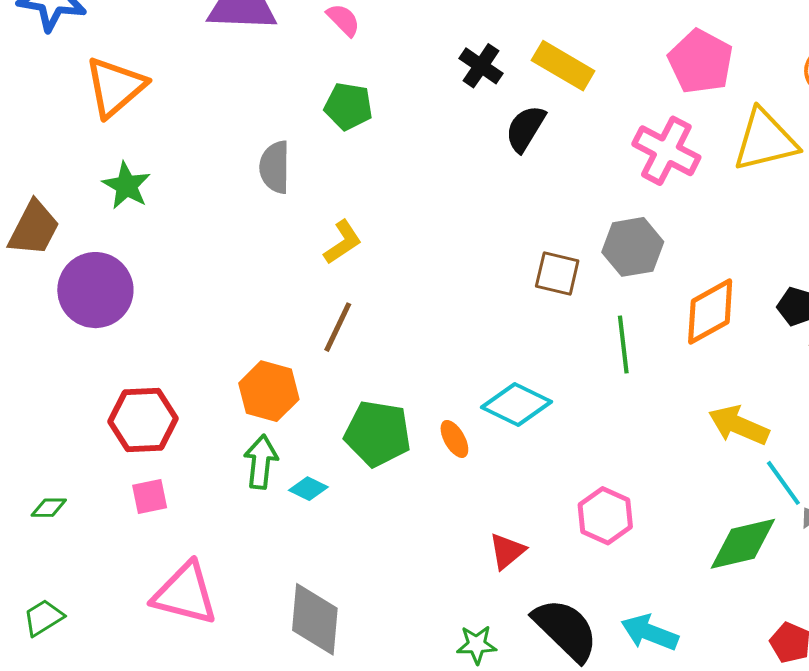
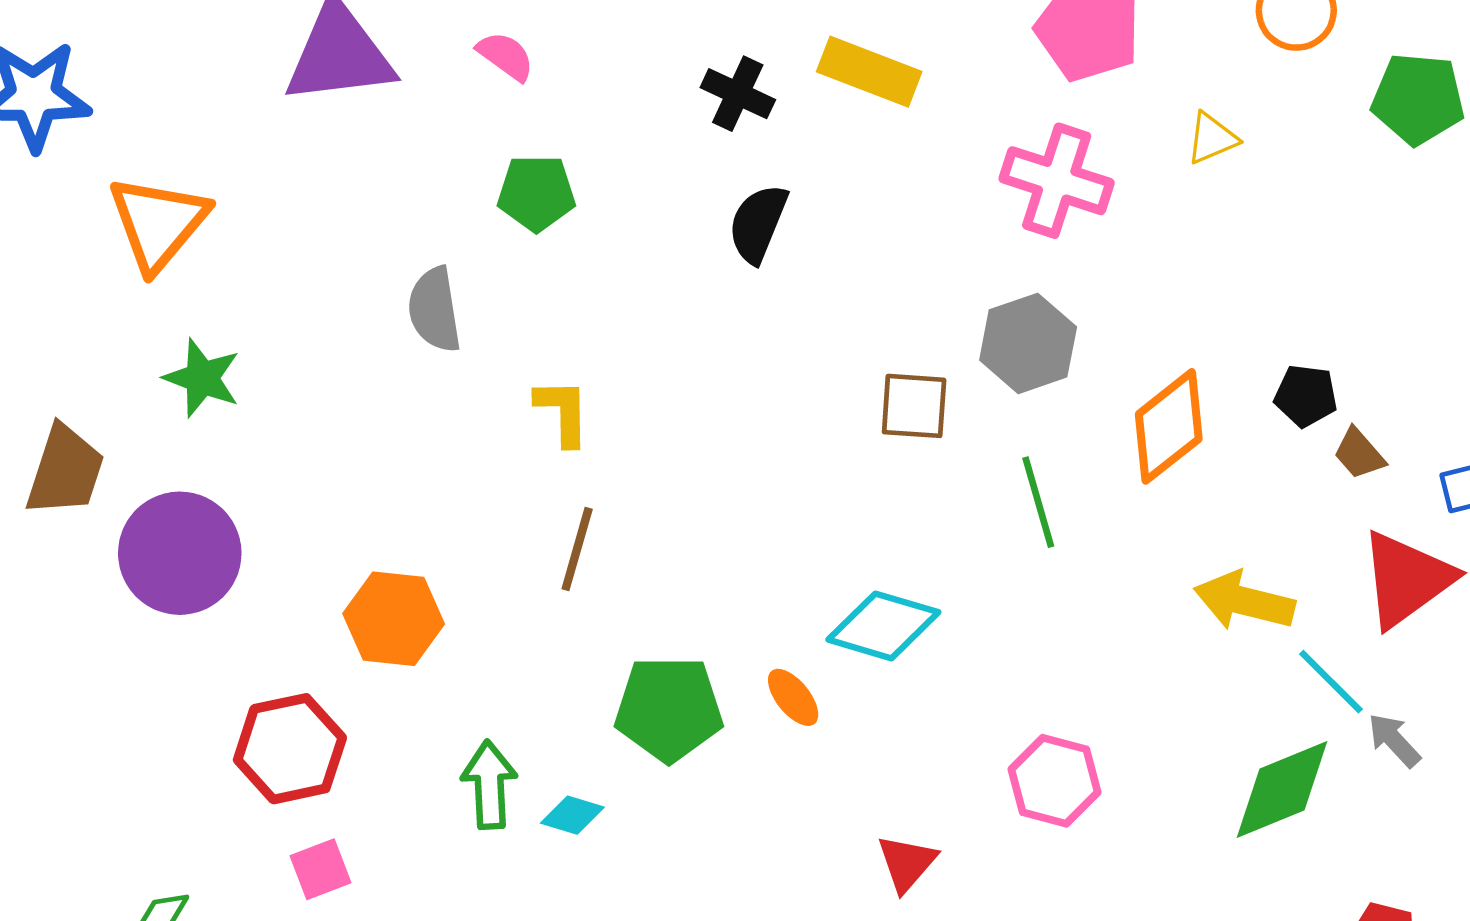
black semicircle: (525, 129) -> (758, 224), moved
yellow triangle: (765, 140) -> (1212, 138), size x0.5
yellow L-shape: (343, 242) -> (563, 412), turned -48
orange hexagon: (269, 391) -> (394, 619), moved

